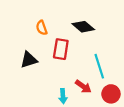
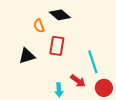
black diamond: (83, 27) -> (60, 15), moved

